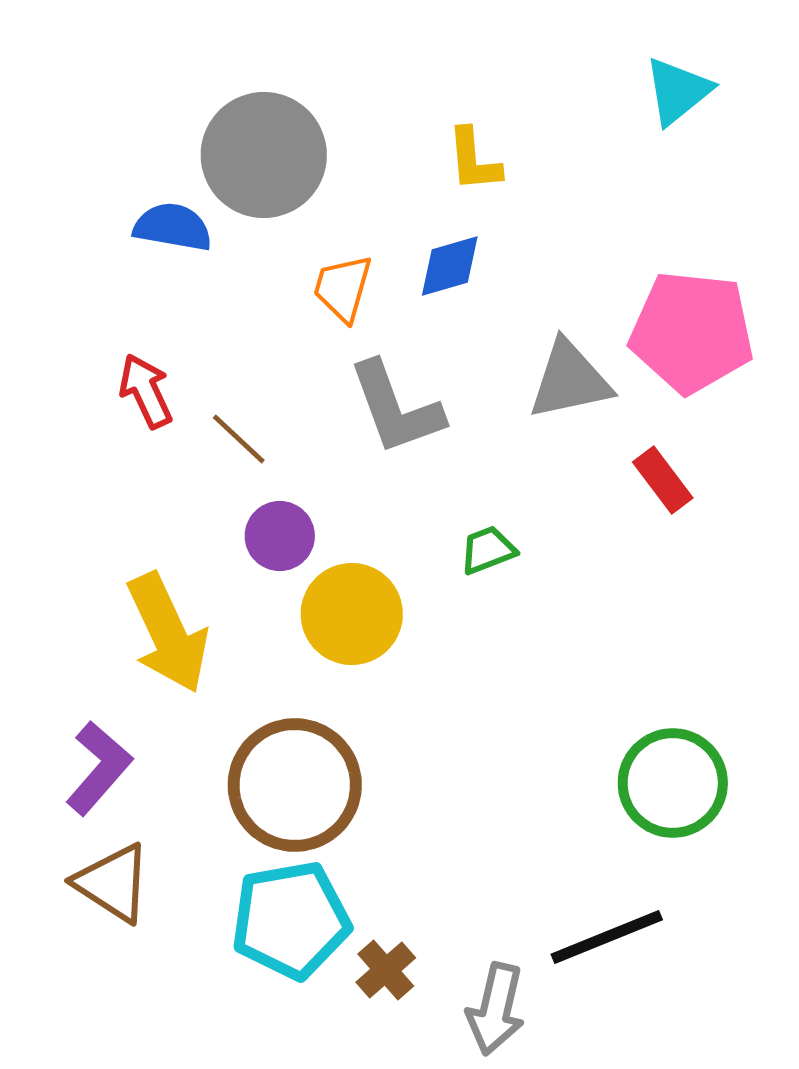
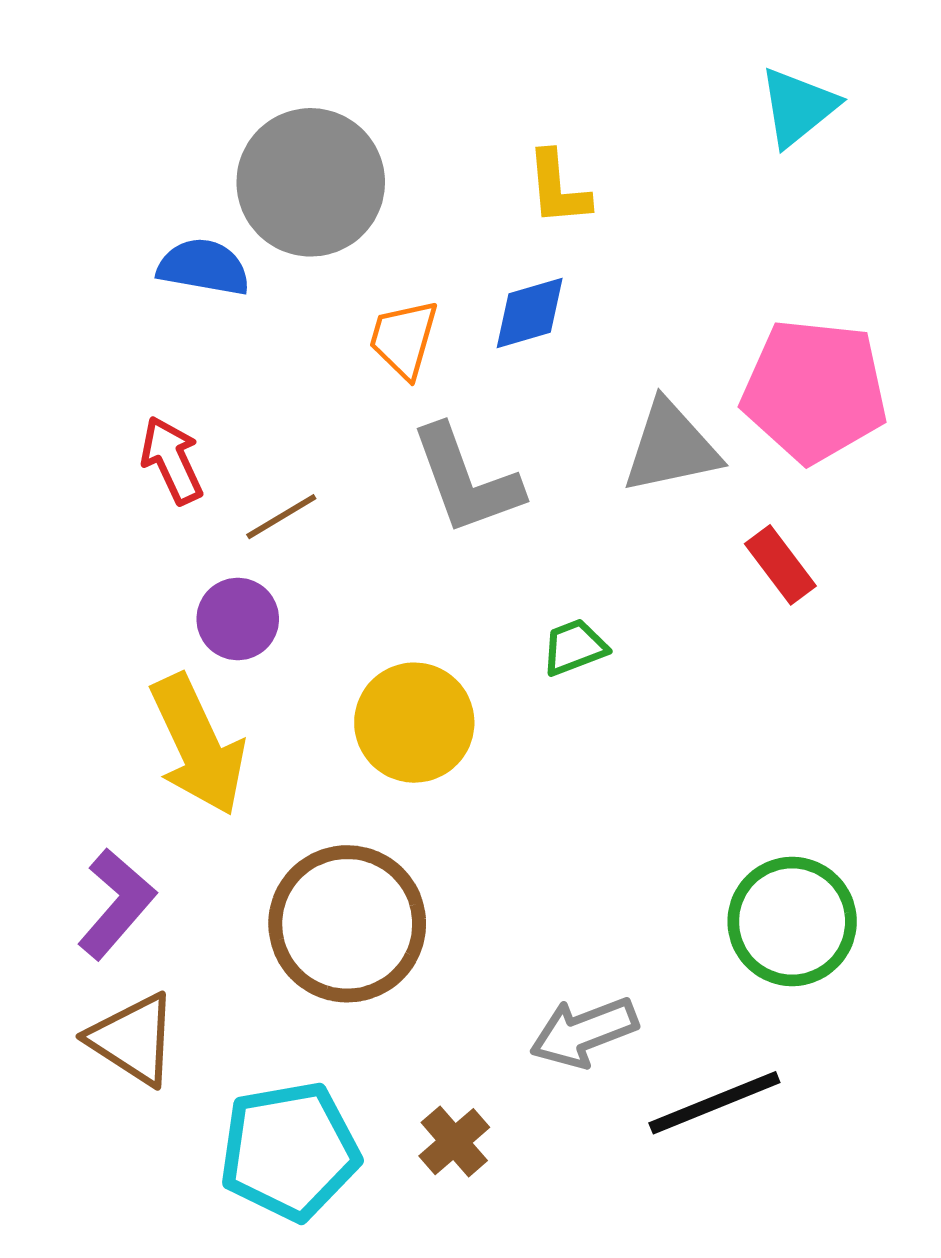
brown line: (239, 439) -> (281, 517), turned -74
purple circle: (280, 536) -> (238, 619), moved
cyan pentagon: (291, 920) -> (290, 1151), moved
gray arrow: (496, 1009) -> (584, 1032), moved, turned 56

